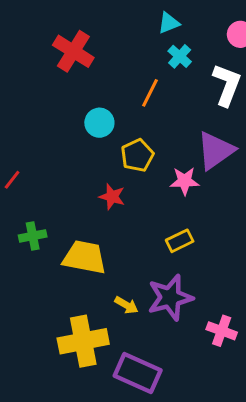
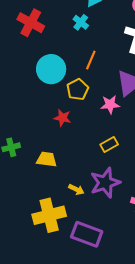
cyan cross: (180, 56) -> (81, 22), moved
orange line: (150, 93) -> (91, 60), moved
cyan circle: (99, 123) -> (51, 69), size x1.5
yellow trapezoid: (84, 257) -> (47, 159), size x0.7

